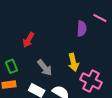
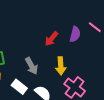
red arrow: (28, 40) -> (51, 39), moved

